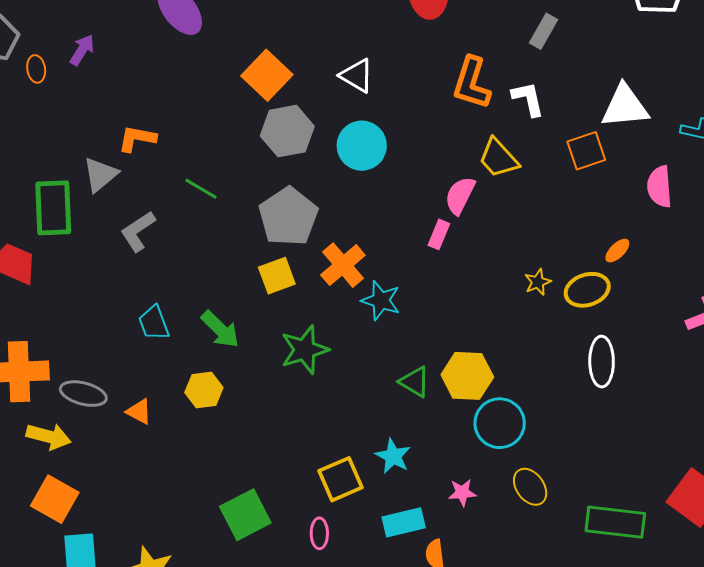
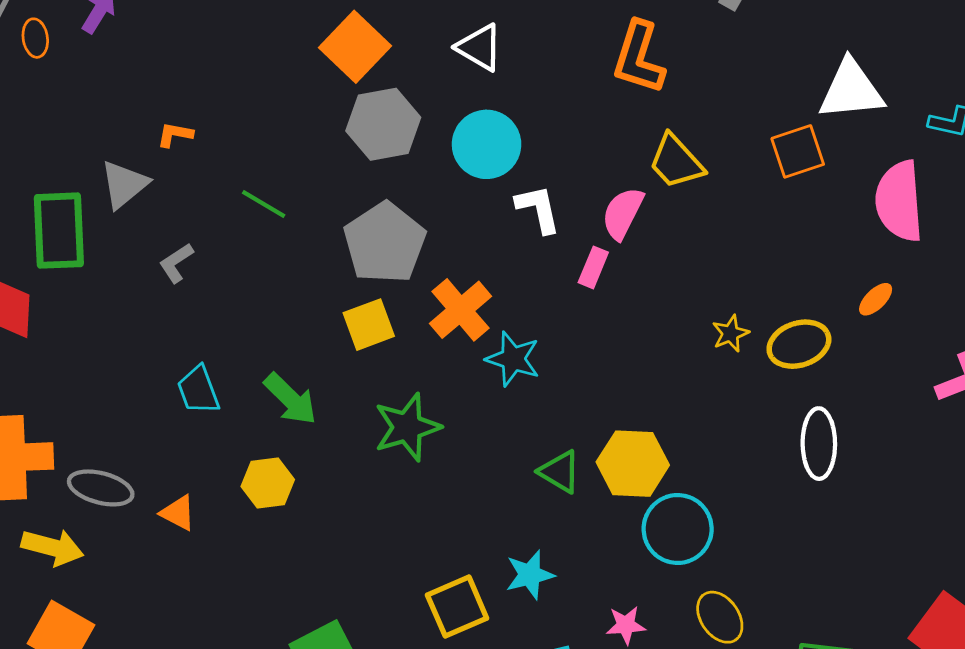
white L-shape: (528, 99) -> (538, 209), moved
orange L-shape: (137, 139) -> (175, 134), size x0.7
pink semicircle: (660, 187) -> (899, 201), size x1.4
gray L-shape: (138, 231) -> (176, 263), size x0.7
orange ellipse: (617, 251) -> (876, 299), moved
cyan star: (393, 456) -> (530, 575), turned 30

